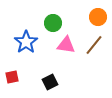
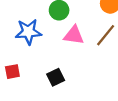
blue star: (26, 42) -> (28, 32), turned 30

